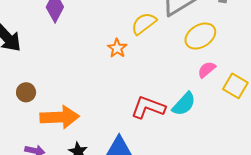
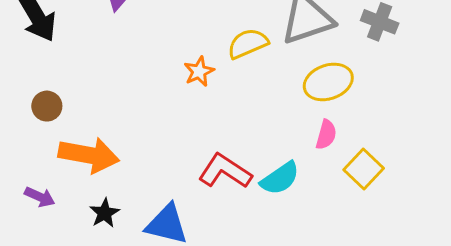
pink semicircle: (207, 70) -> (326, 135), turned 132

